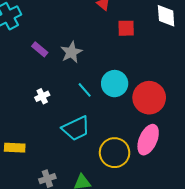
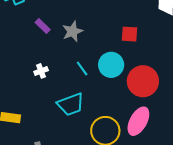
red square: (126, 28) -> (129, 34), moved

